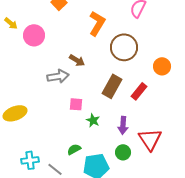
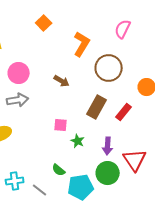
pink circle: (34, 35) -> (19, 73), moved
gray arrow: (58, 76) -> (18, 100), moved
green semicircle: (74, 149) -> (59, 170), turned -112
green circle: (123, 152) -> (108, 173), size x1.5

